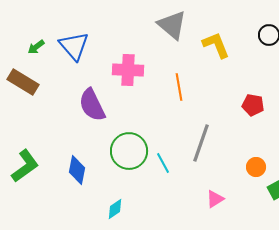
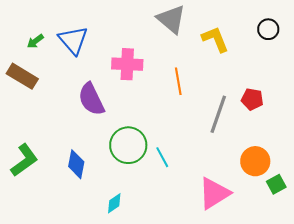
gray line: (201, 143) -> (218, 114), moved
orange circle: (256, 167) -> (255, 161), size x1.5
pink triangle: (215, 199) -> (214, 193), size x1.8

